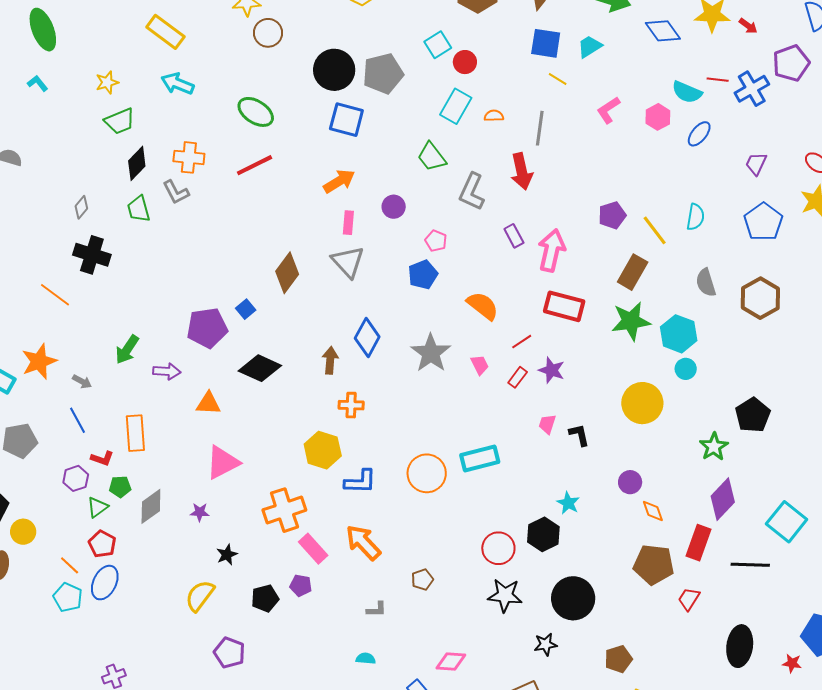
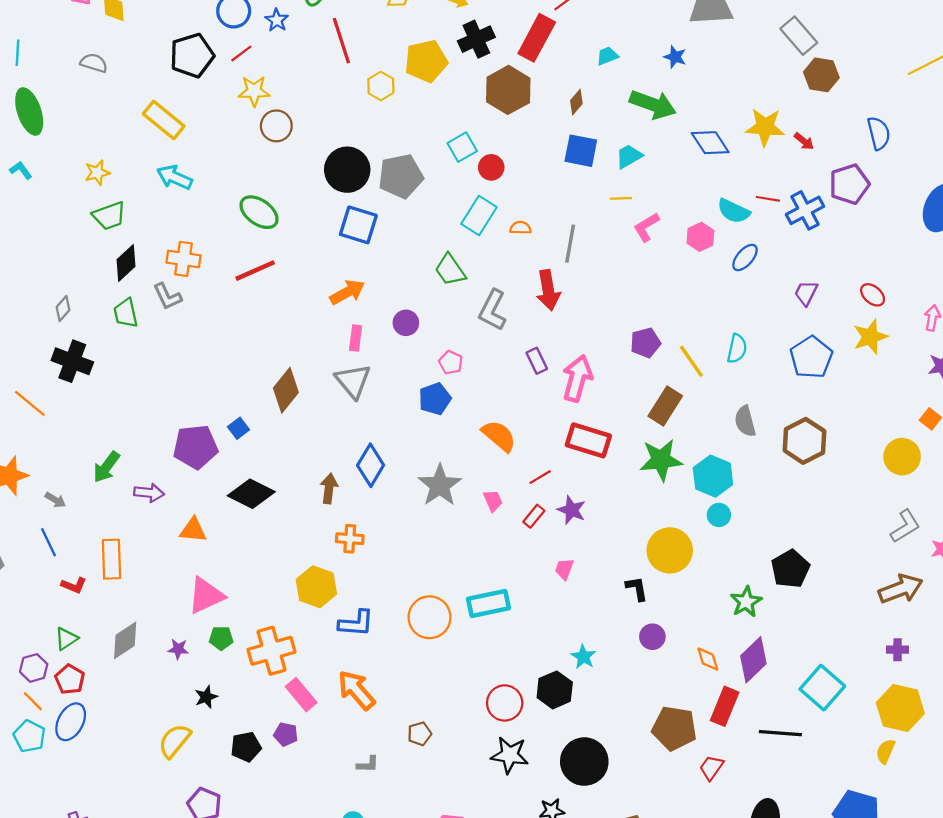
yellow line: (558, 79) -> (621, 198), moved, turned -36
black L-shape: (579, 435) -> (637, 589), moved
purple hexagon: (76, 478) -> (34, 668), moved
green pentagon: (120, 487) -> (221, 638), moved
orange diamond: (653, 511) -> (708, 659), moved

